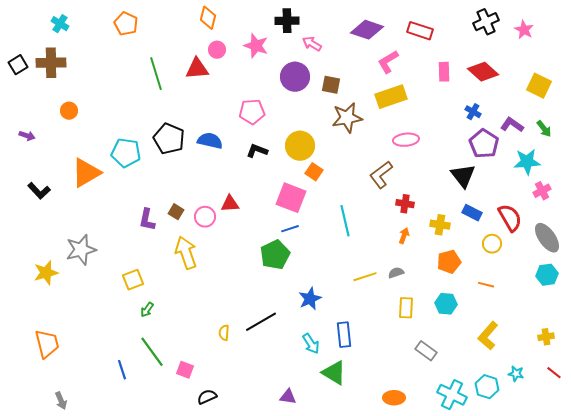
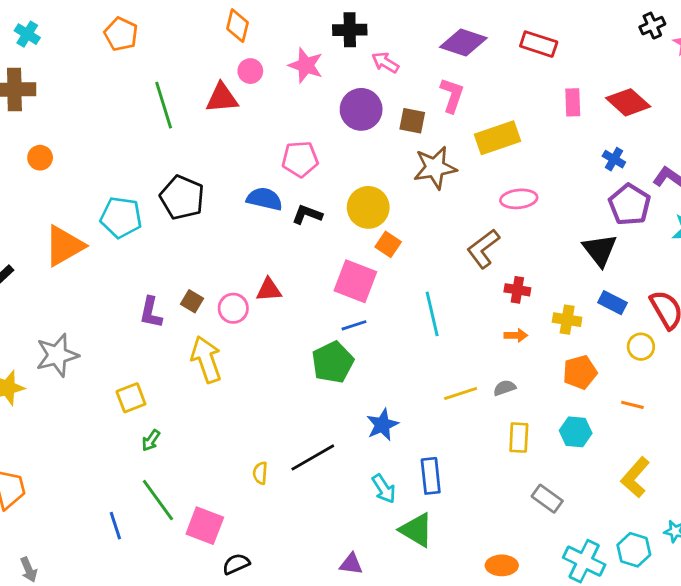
black cross: (486, 22) -> (652, 26), moved, size x0.7
pink L-shape: (388, 62) -> (452, 95), moved, turned 140
blue semicircle: (210, 141) -> (264, 199), moved
orange arrow: (404, 236) -> (516, 335), turned 70
pink square: (185, 370) -> (205, 526), size x1.5

